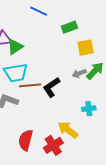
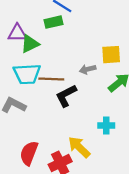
green rectangle: (69, 27) -> (54, 22), moved
gray arrow: (79, 73) -> (88, 69), moved
brown line: (30, 85) -> (51, 79), moved

